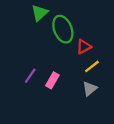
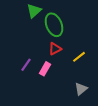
red triangle: (84, 47) -> (55, 49), moved
gray triangle: (90, 89) -> (81, 89), moved

